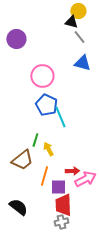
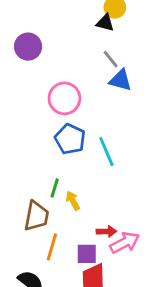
gray line: (79, 37) -> (111, 59), moved
cyan line: (60, 117) -> (106, 152), moved
brown trapezoid: (22, 160) -> (36, 216), turned -40
orange line: (44, 176) -> (52, 247), moved

